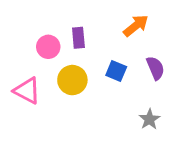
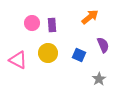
pink circle: (48, 47) -> (32, 23), moved
blue square: (116, 71) -> (79, 55), moved

